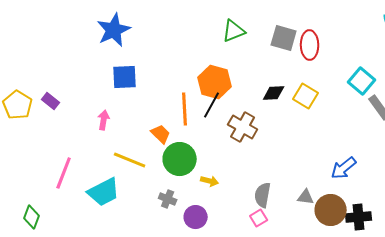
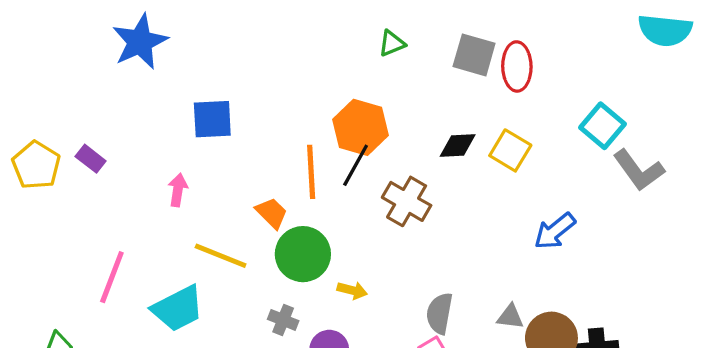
blue star: (114, 30) -> (140, 42), moved
green triangle: (234, 31) -> (392, 43), size x0.7
blue arrow: (344, 168) -> (555, 231), moved

